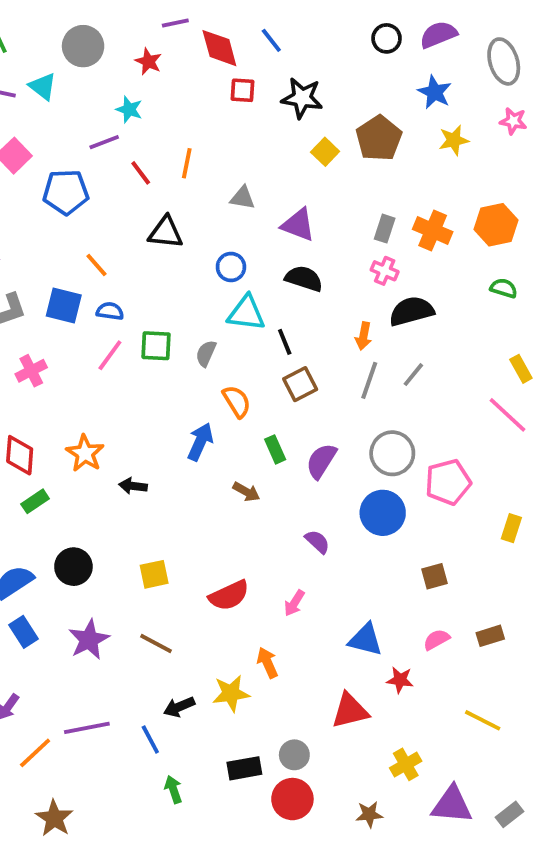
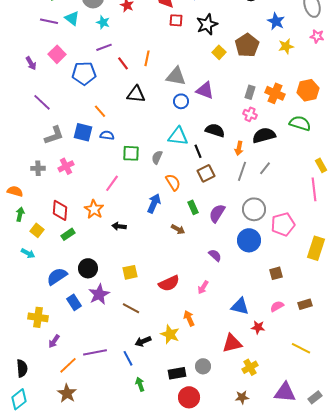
black star: (302, 98) -> (207, 24), turned -30
cyan star: (129, 109) -> (103, 22), moved
gray triangle: (242, 198) -> (176, 76), size x1.5
blue circle: (231, 267) -> (181, 101), moved
black semicircle: (304, 279) -> (215, 130), moved
green semicircle: (504, 288) -> (300, 123), moved, size x1.5
pink line: (110, 355) -> (112, 183), moved
pink line: (508, 415) -> (314, 189), turned 40
yellow rectangle: (511, 528) -> (316, 248), size x1.6
blue rectangle: (24, 632) -> (74, 302), moved
purple star: (89, 640) -> (99, 294), moved
yellow star: (231, 693) -> (170, 334), turned 30
yellow cross: (406, 764) -> (250, 367), moved
red circle: (292, 799) -> (189, 397), moved
brown star: (54, 818) -> (67, 393), moved

